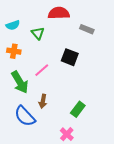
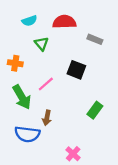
cyan semicircle: (13, 25) -> (29, 21), moved
green rectangle: (78, 109) -> (95, 110), moved
blue semicircle: (25, 116) -> (27, 134), turned -40

